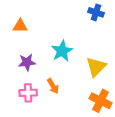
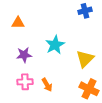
blue cross: (96, 12) -> (85, 11), turned -32
orange arrow: (53, 86) -> (47, 85), moved

